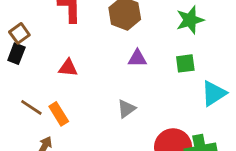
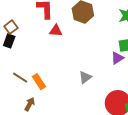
purple triangle: (137, 58) -> (117, 58), moved, turned -32
red triangle: (68, 68) -> (56, 31), moved

